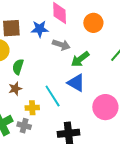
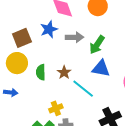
brown star: (15, 89) -> (64, 72), moved
yellow cross: (32, 108) -> (56, 108), moved

